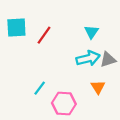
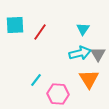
gray triangle: (108, 59) -> (98, 54), turned -42
orange triangle: (98, 87) -> (89, 79), size x1.5

